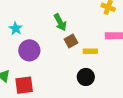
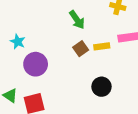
green arrow: (60, 22) -> (77, 20), moved
yellow rectangle: (90, 51) -> (102, 46), moved

